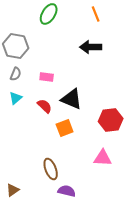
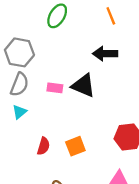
gray semicircle: (16, 74) -> (19, 84), size x1.5
black triangle: (72, 99) -> (83, 86), moved
red semicircle: (45, 106) -> (43, 146), moved, turned 63

